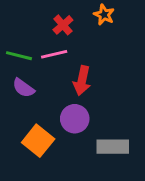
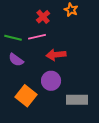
red arrow: (82, 81) -> (56, 55), turned 72

